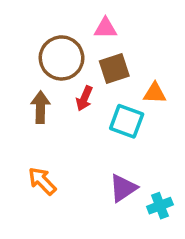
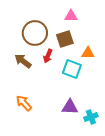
pink triangle: (105, 28) -> (71, 16), moved
brown arrow: (40, 107) -> (23, 61), turned -54
purple triangle: (123, 188) -> (70, 107), turned 36

